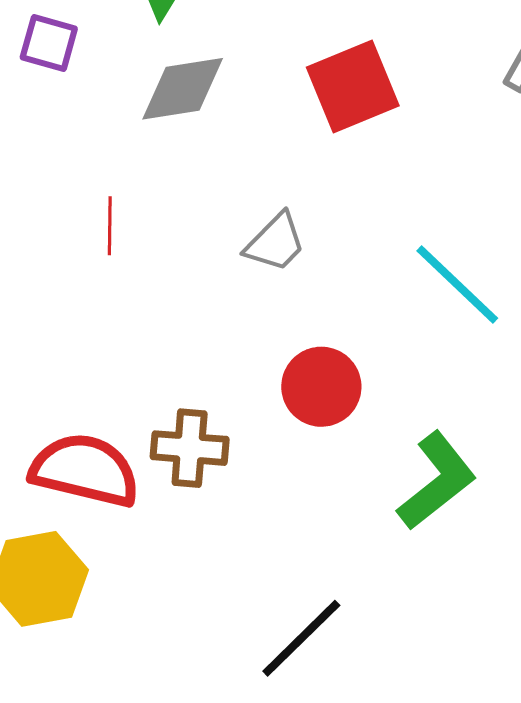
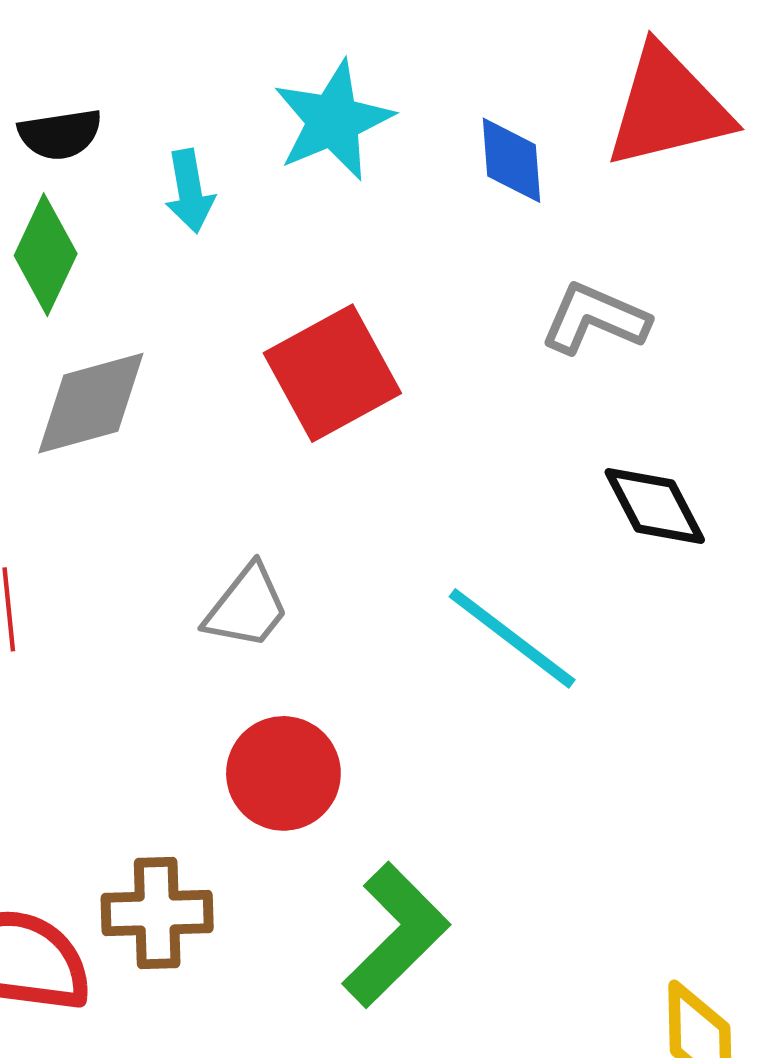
red circle: (321, 387) -> (283, 773), moved
green L-shape: (437, 481) -> (396, 935), moved

